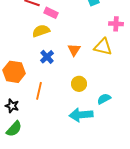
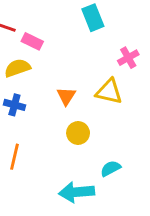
pink cross: (116, 24) -> (128, 58), turned -32
blue cross: (47, 57) -> (14, 105), moved, turned -32
yellow circle: (79, 84) -> (78, 133), moved

